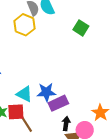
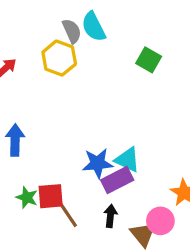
cyan triangle: (24, 94) -> (127, 160), moved
black arrow: (66, 124) -> (110, 216), moved

